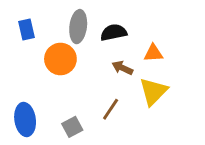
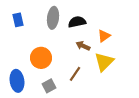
orange triangle: (153, 53) -> (104, 36), turned -32
orange circle: (60, 59) -> (41, 58), moved

